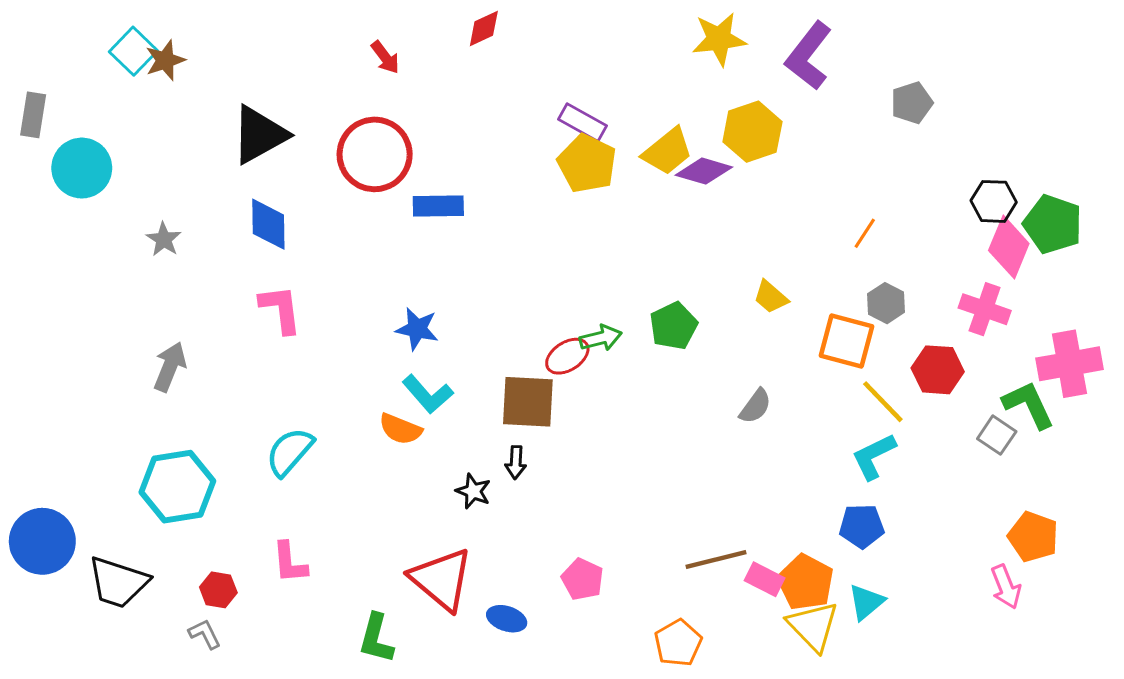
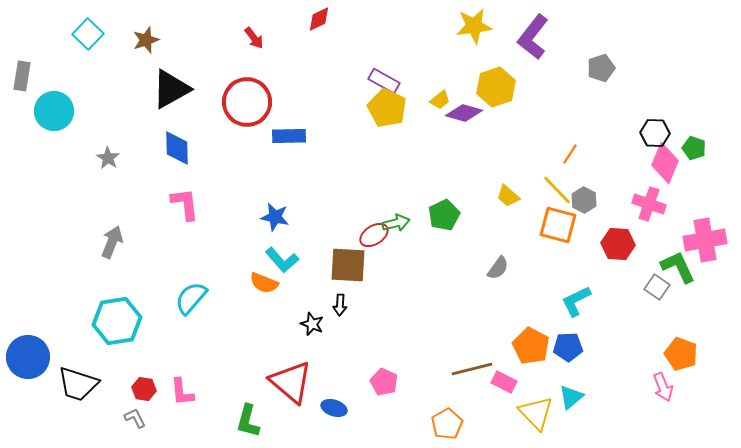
brown star: (165, 60) -> (146, 40), moved
yellow trapezoid: (667, 151) -> (440, 100), size x0.6
green pentagon: (1053, 224) -> (694, 148), size x0.6
yellow line: (883, 402) -> (557, 190), moved
pink L-shape: (290, 563) -> (182, 392), moved
orange pentagon: (806, 582) -> (531, 346), moved

